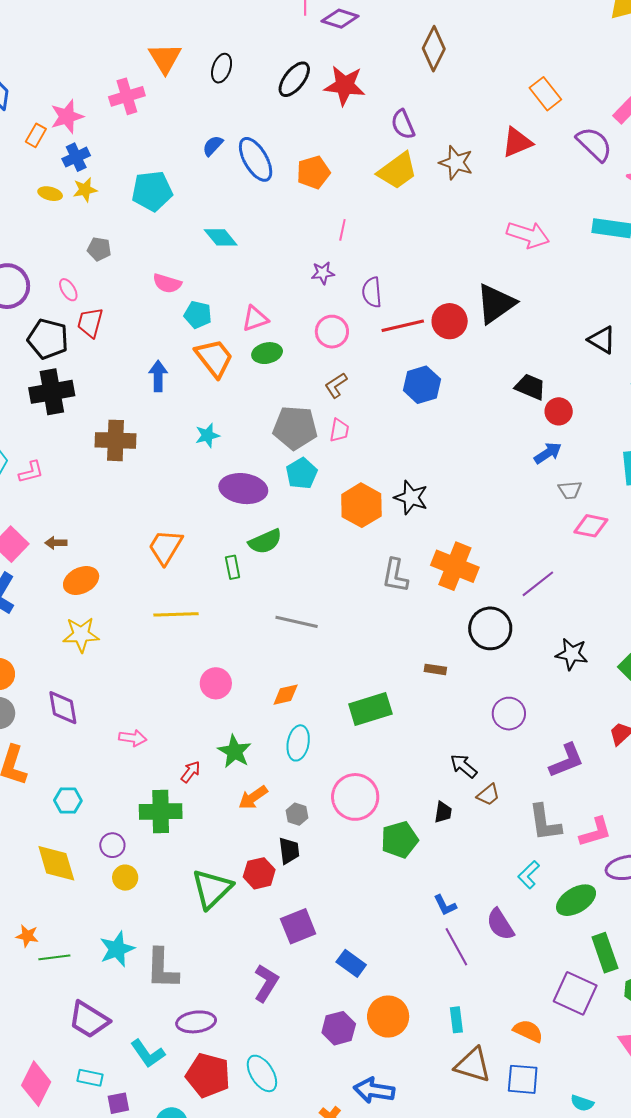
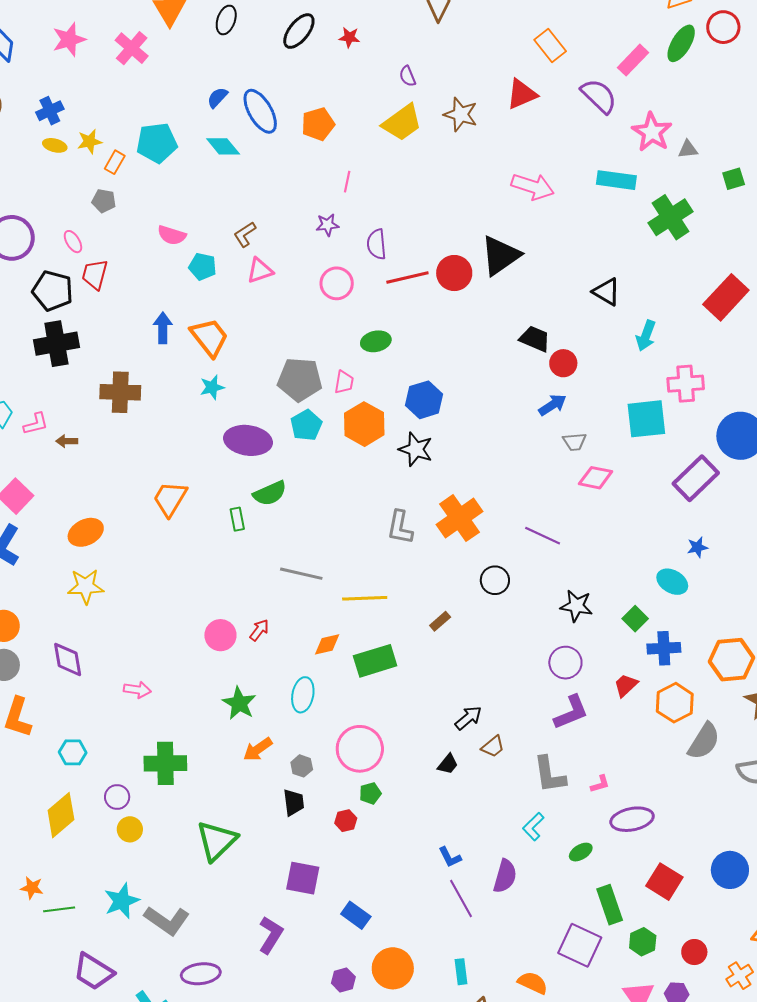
red star: (345, 85) -> (349, 37), size x0.5
pink cross: (127, 96) -> (132, 48), turned -32
pink star: (67, 117) -> (69, 39), moved
purple semicircle: (403, 124) -> (408, 76), size x0.7
orange rectangle: (36, 135) -> (115, 162), moved
blue cross: (76, 157) -> (50, 111), moved
cyan diamond: (221, 237) -> (223, 146), moved
green ellipse: (267, 353) -> (376, 341), moved
orange trapezoid: (214, 358) -> (209, 337), moved
brown L-shape: (336, 385) -> (245, 234), moved
blue hexagon: (422, 385) -> (424, 400), moved
orange hexagon: (361, 505) -> (364, 424), moved
brown arrow: (56, 543) -> (67, 441), moved
orange cross: (455, 566) -> (460, 518), turned 33
purple line: (538, 584) -> (543, 536), turned 63
yellow line: (176, 614) -> (365, 598), moved
black circle: (490, 628) -> (495, 580), size x0.7
brown rectangle: (435, 669) -> (440, 621), turned -50
orange diamond: (286, 695) -> (327, 644), moved
purple circle: (509, 714) -> (565, 663), moved
black arrow: (464, 766) -> (468, 718), turned 100
red arrow: (191, 772) -> (259, 630), moved
black trapezoid: (443, 812) -> (448, 764), turned 30
pink L-shape: (595, 832) -> (600, 784), size x0.6
green pentagon: (400, 840) -> (370, 793), moved, size x0.6
yellow diamond: (56, 863) -> (61, 815), turned 66
red hexagon: (259, 873) -> (346, 821), moved, size x0.7
green ellipse: (576, 900) -> (581, 852), size x0.6
purple semicircle: (500, 924) -> (505, 876), turned -132
purple square: (298, 926) -> (303, 878), turned 33
gray L-shape: (162, 969) -> (167, 920), turned -57
purple hexagon: (339, 1028) -> (343, 980), size x0.7

